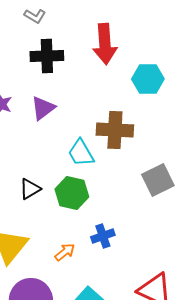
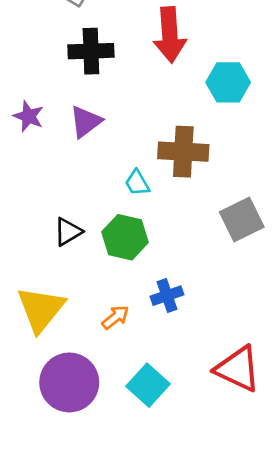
cyan trapezoid: (81, 153) -> (137, 183), size x0.7

